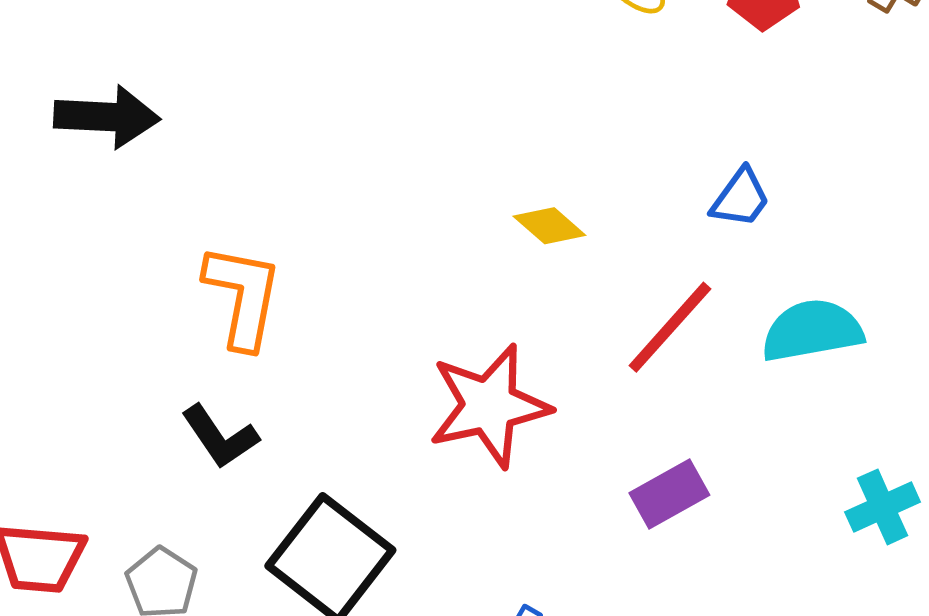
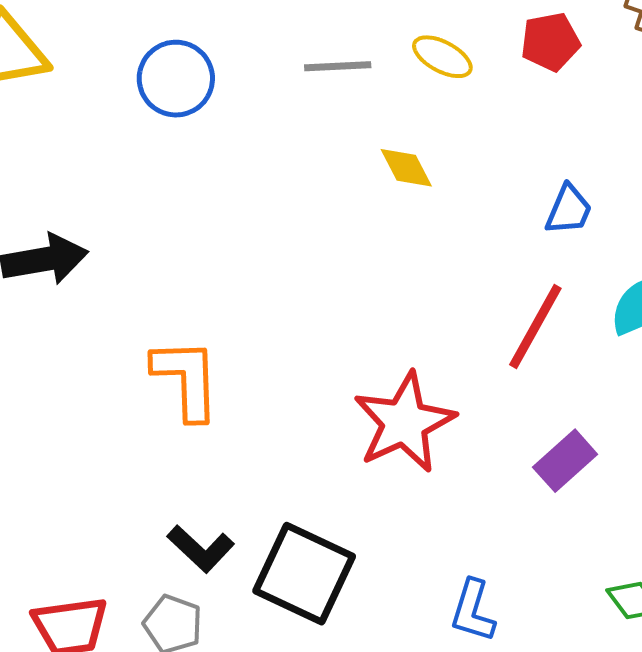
yellow diamond: (549, 226) -> (406, 168), moved, turned 34
black L-shape: (220, 437) -> (201, 549), moved

